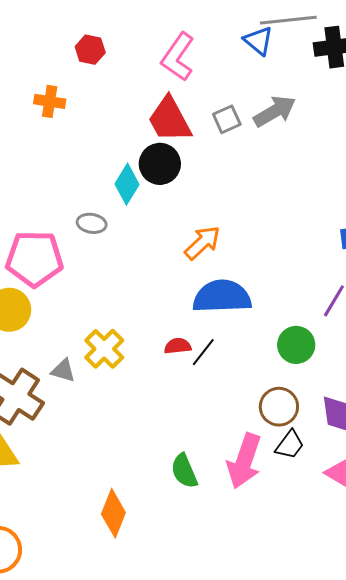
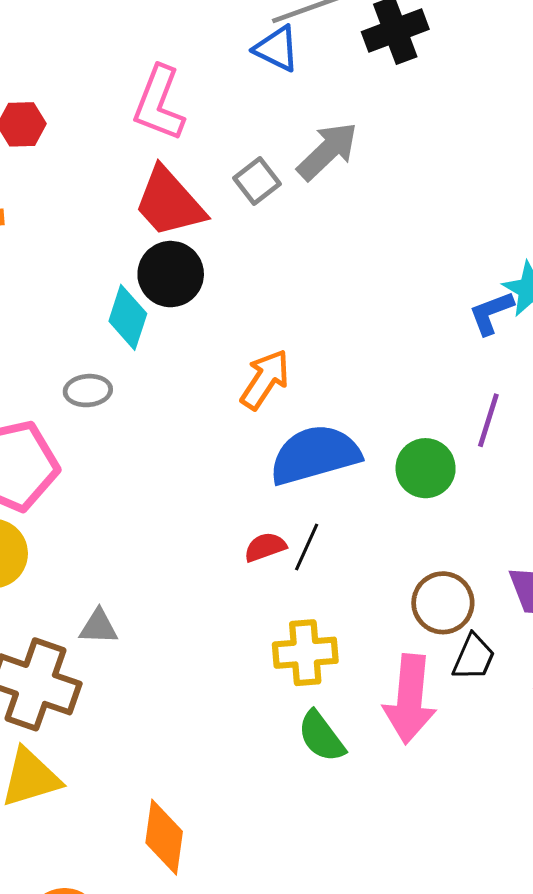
green circle: (296, 345) -> (426, 468), moved
yellow cross: (104, 349) -> (305, 653), moved, turned -36
orange diamond: (113, 513) -> (164, 837), moved

